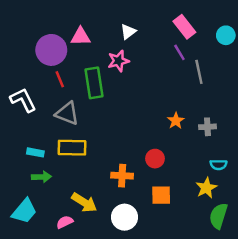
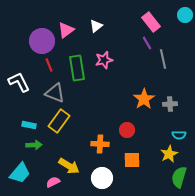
white triangle: (128, 32) -> (96, 26), moved
cyan circle: (226, 35) -> (185, 15), moved
pink triangle: (81, 37) -> (66, 30), turned -36
pink star: (118, 61) -> (104, 60), moved
orange star: (176, 121) -> (144, 99), size x1.5
yellow rectangle: (72, 148) -> (59, 121), turned -55

